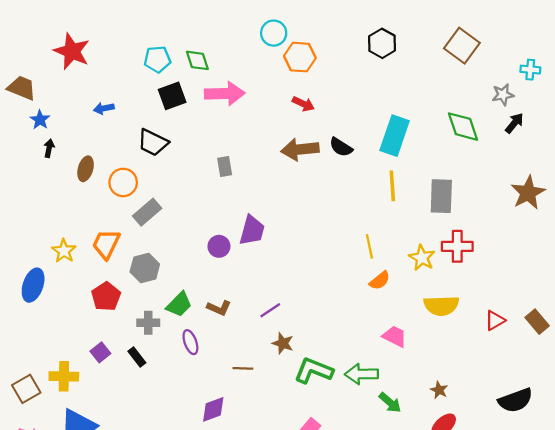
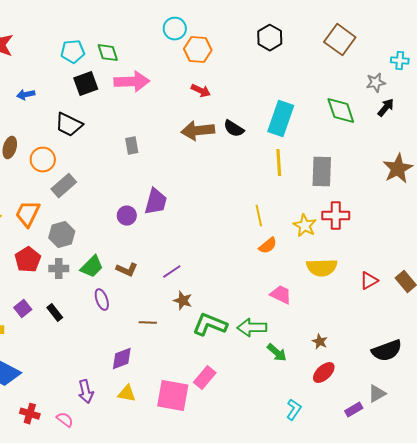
gray cross: (148, 323) -> (59, 269), moved

